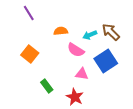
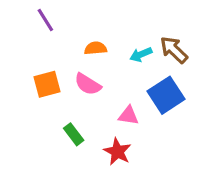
pink semicircle: (76, 50) -> (88, 84), moved
orange square: (30, 54) -> (47, 84), turned 36

